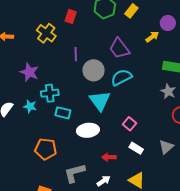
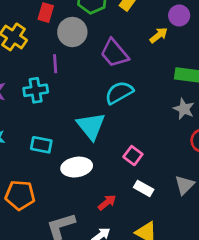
gray circle: (94, 70) -> (72, 32), moved
cyan cross: (50, 93) -> (36, 90), moved
red arrow: (109, 157) -> (107, 202), turned 144

